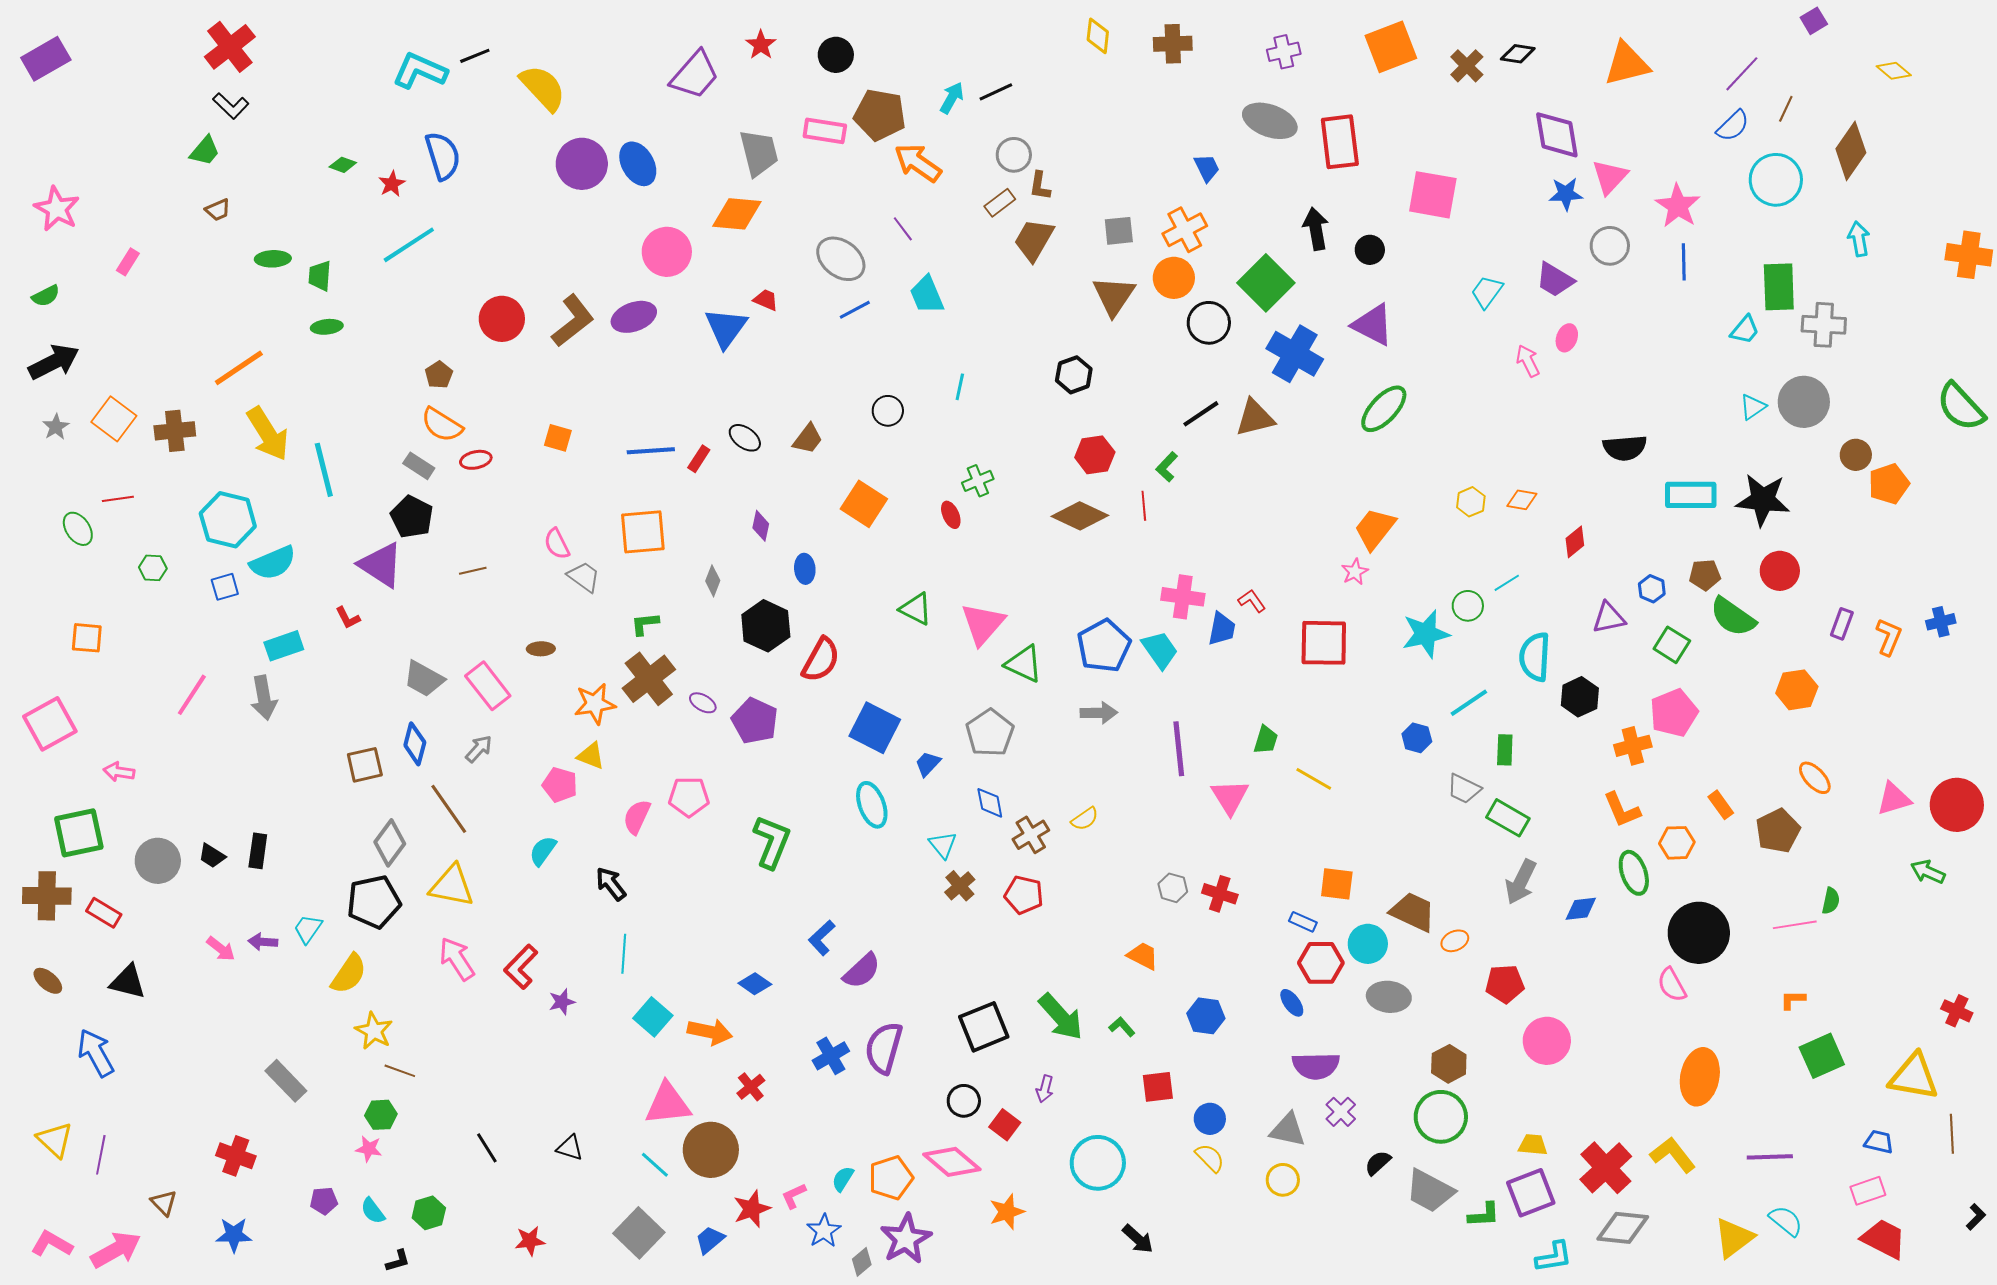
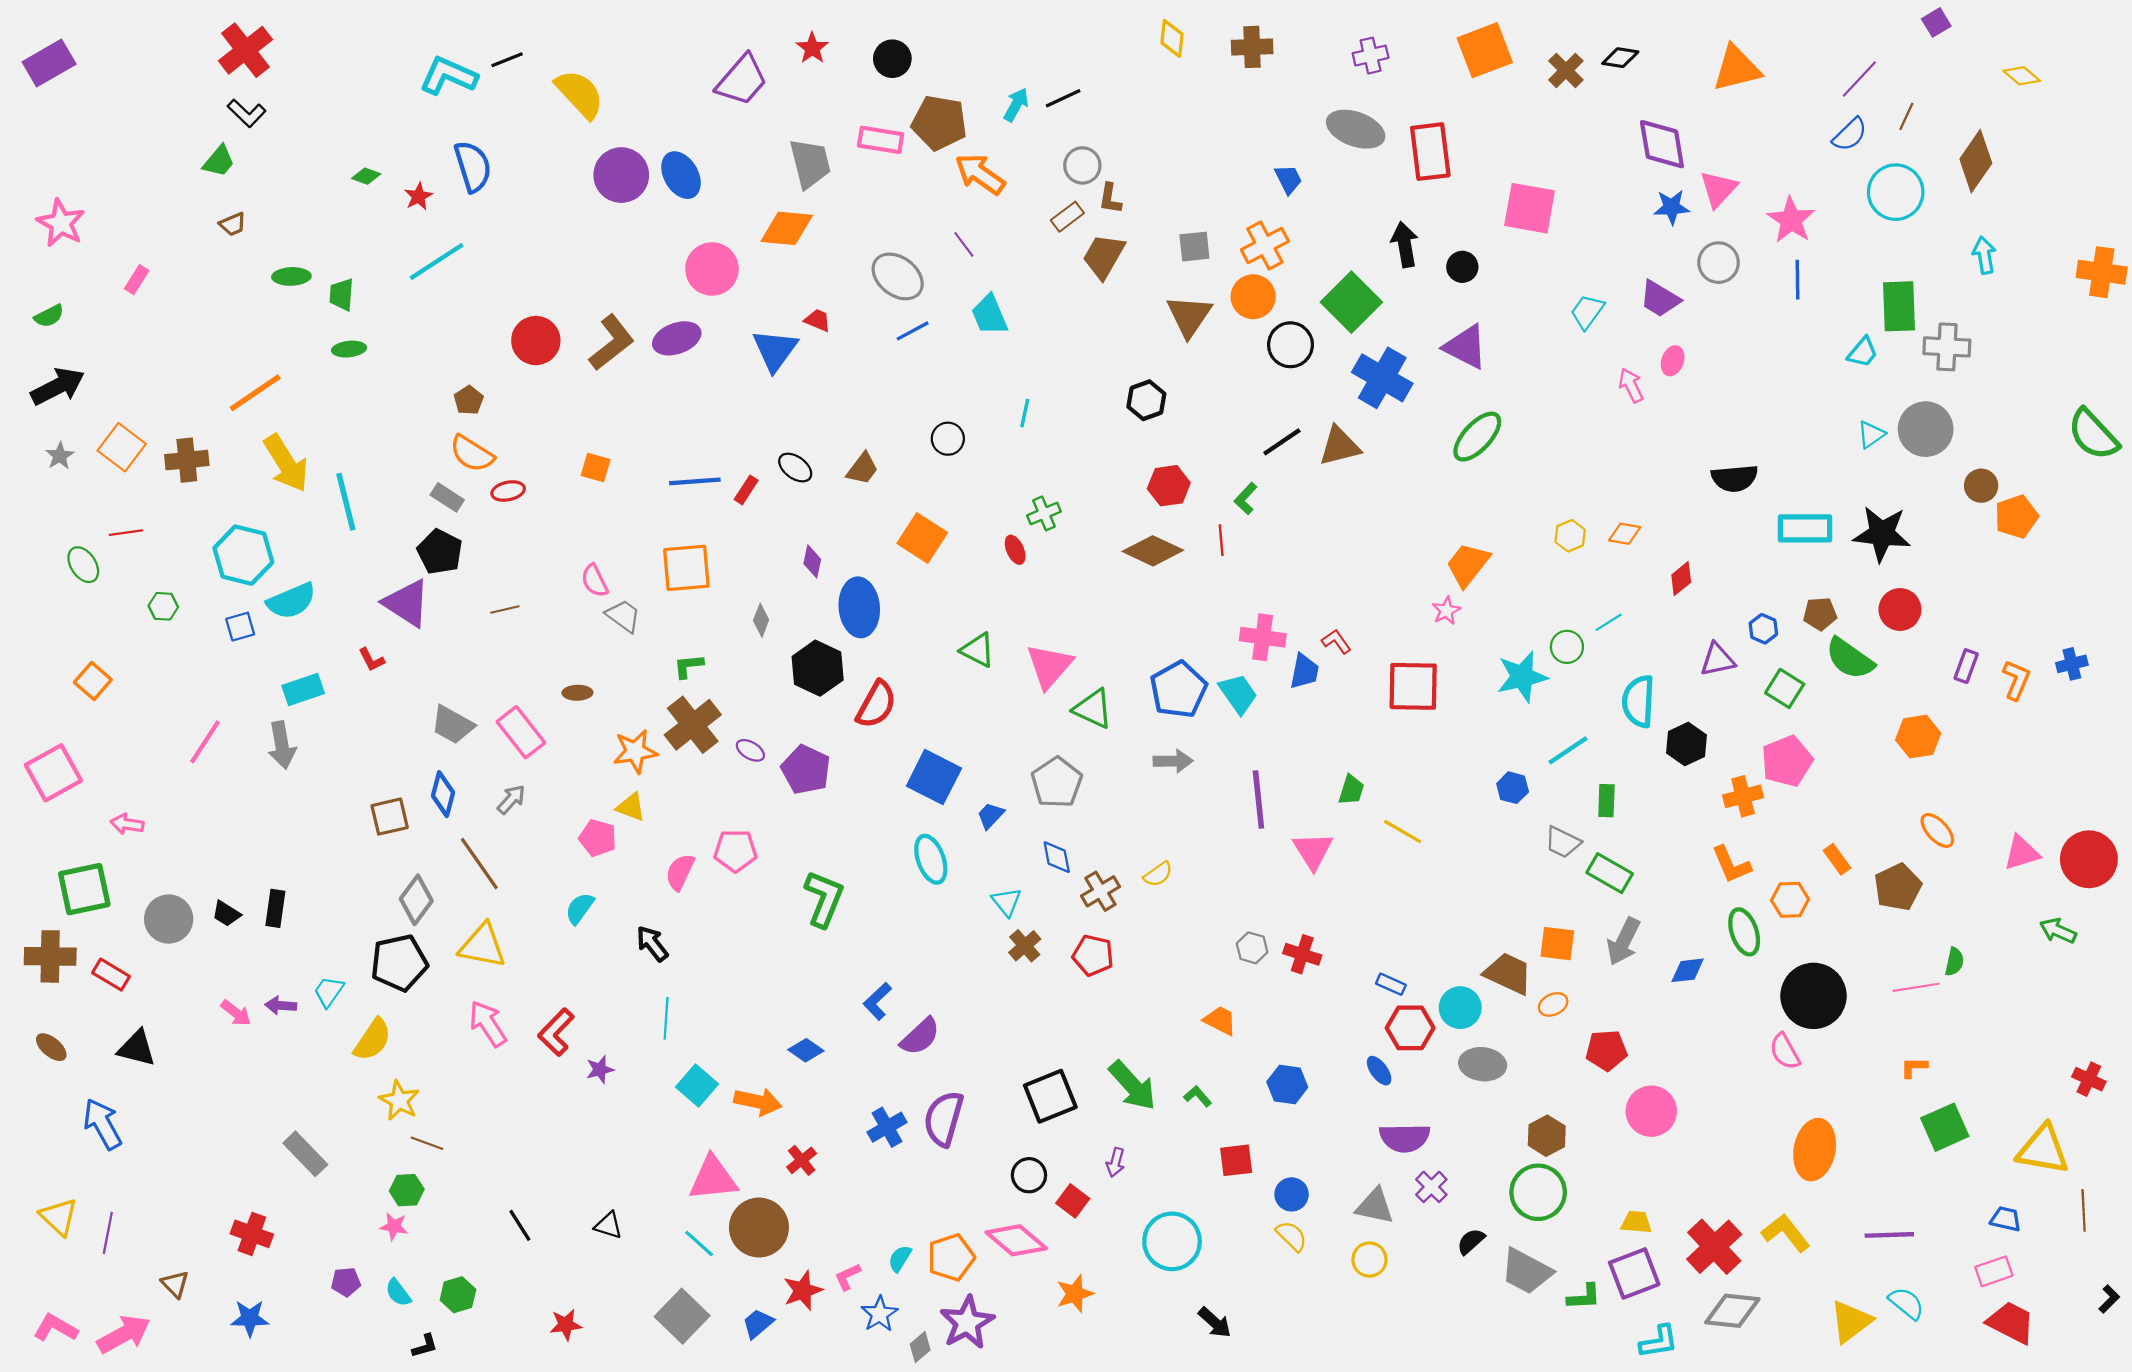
blue ellipse: (805, 569) -> (859, 607), size x1.8
orange square: (87, 638) -> (93, 681), turned 36
orange square: (1337, 884) -> (1557, 944), moved

